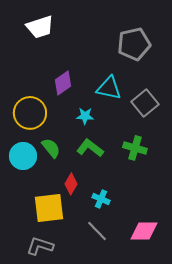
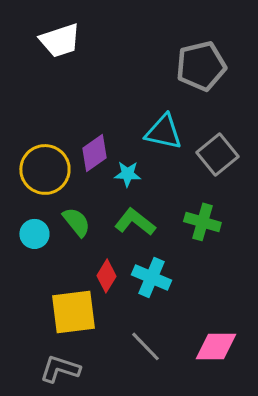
purple diamond: (63, 83) -> (94, 153), moved
cyan circle: (23, 156) -> (34, 234), size x0.7
cyan cross: (101, 199) -> (151, 277), moved, size x1.4

